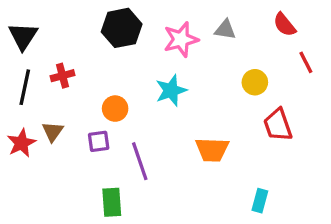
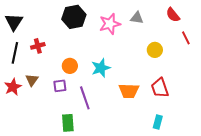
cyan star: (171, 90) -> (101, 68), moved
red trapezoid: (278, 125) -> (160, 88), moved

